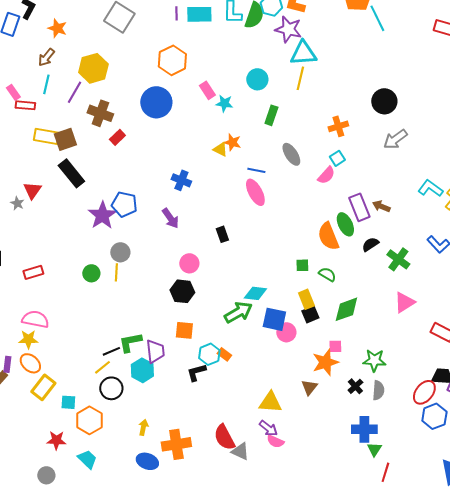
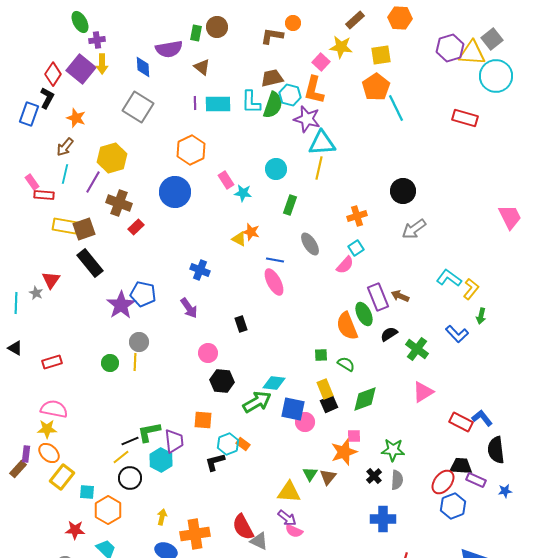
black hexagon: (182, 291) -> (222, 381), moved
green triangle: (374, 449) -> (310, 474), moved

